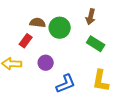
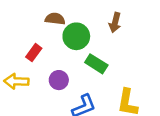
brown semicircle: (38, 23) -> (55, 19), moved
green rectangle: (96, 44) -> (96, 64), moved

